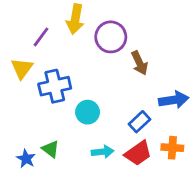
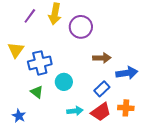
purple line: (41, 37) -> (30, 16), moved
brown arrow: (139, 63) -> (102, 58), moved, turned -66
green triangle: (51, 149) -> (37, 92), moved

